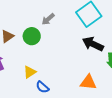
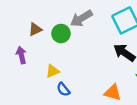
gray arrow: (48, 19) -> (81, 18), size x1.5

